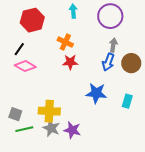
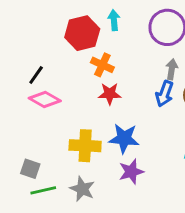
red hexagon: (32, 20) -> (82, 33), moved
blue star: (96, 93) -> (124, 138), moved
yellow cross: (49, 111) -> (85, 146), moved
purple star: (72, 130) -> (131, 172), moved, turned -30

